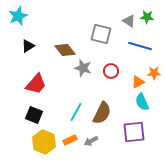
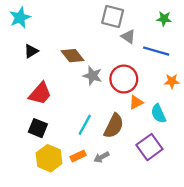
gray triangle: (129, 21) -> (128, 37), moved
gray square: (101, 34) -> (113, 17), moved
red circle: (111, 71) -> (124, 79), size x1.6
orange triangle: (138, 82) -> (136, 102), moved
purple square: (134, 132) -> (149, 147), turned -30

